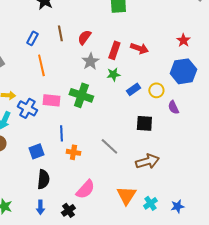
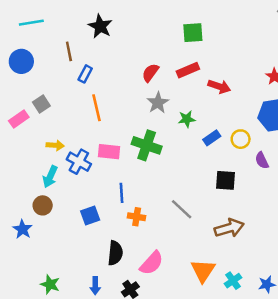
brown line: (60, 33) -> (69, 51), moved
red rectangle: (114, 50) -> (188, 70), moved, turned 48
black semicircle: (43, 179) -> (115, 253), moved

